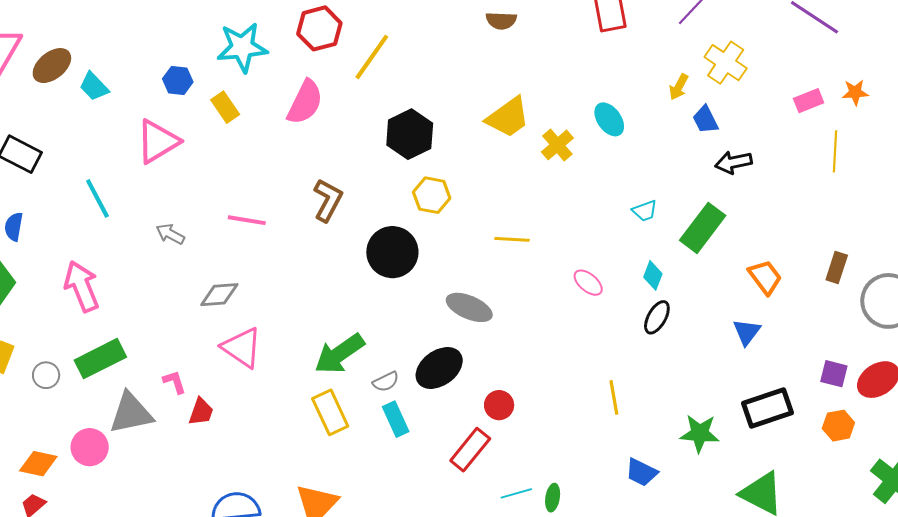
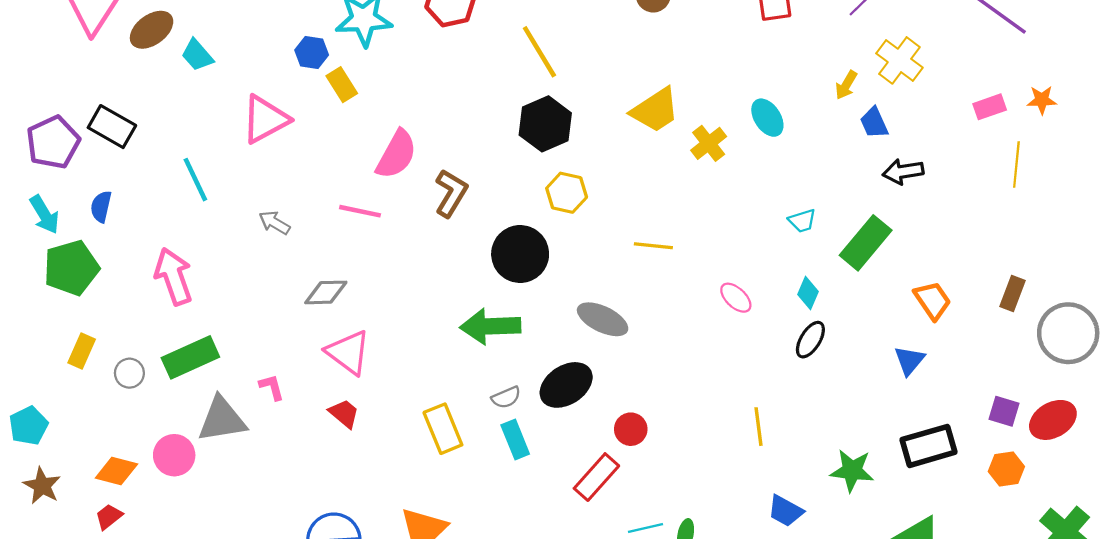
yellow line: (372, 57) -> (539, 52), moved, turned -69
blue hexagon: (178, 80) -> (312, 53), moved
pink semicircle: (305, 102) -> (396, 154), moved
green arrow: (339, 354) -> (490, 326), moved, turned 30
red trapezoid: (201, 412) -> (344, 414), moved, turned -72

